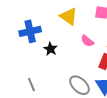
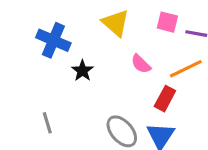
blue cross: (30, 31) -> (53, 40), turned 30

